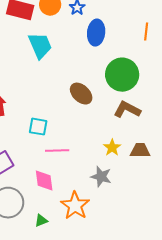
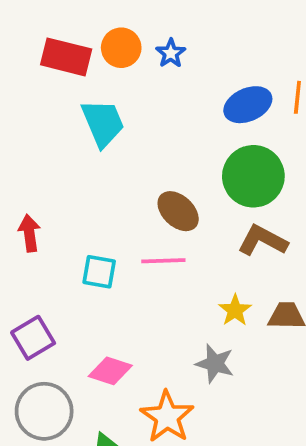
blue ellipse: (96, 33) -> (248, 105), moved, turned 60
pink line: (57, 151) -> (163, 261), moved
pink diamond: (44, 181) -> (110, 371), turned -65

